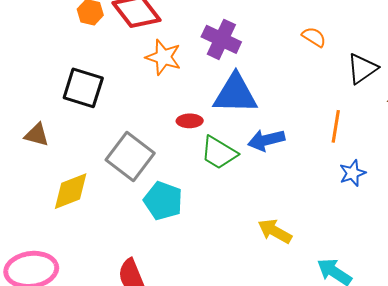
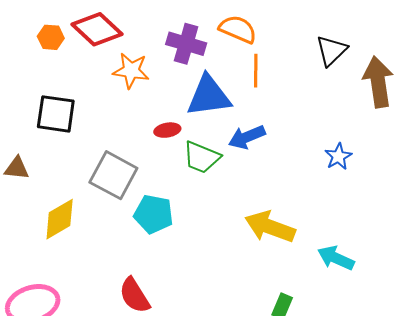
orange semicircle: (314, 37) -> (238, 29), moved, size x1.5
orange line: (336, 126) -> (256, 71), moved
yellow arrow: (275, 231) -> (270, 227), size x1.4

